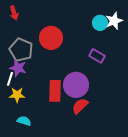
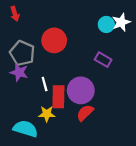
white line: (10, 79) -> (45, 84), moved, turned -32
yellow star: (17, 95) -> (47, 114), moved
cyan semicircle: (24, 121) -> (25, 129), size x1.6

